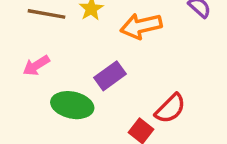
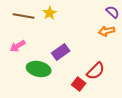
orange arrow: (141, 26) -> (107, 31), moved, size x0.7

